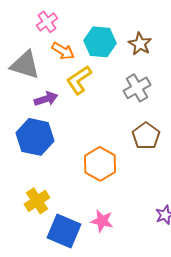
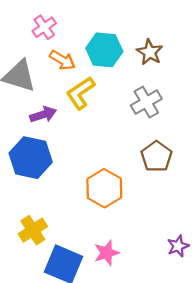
pink star: (102, 221) -> (107, 253), turned -30

